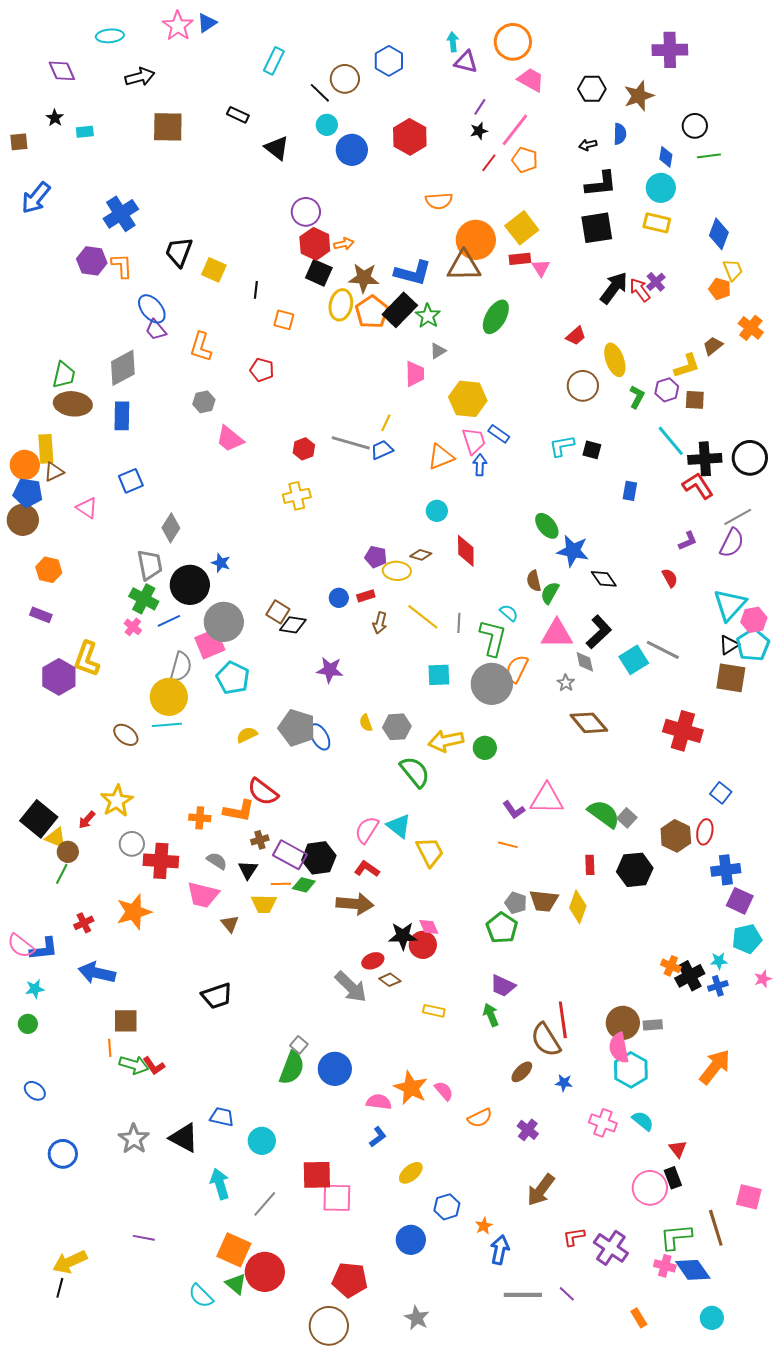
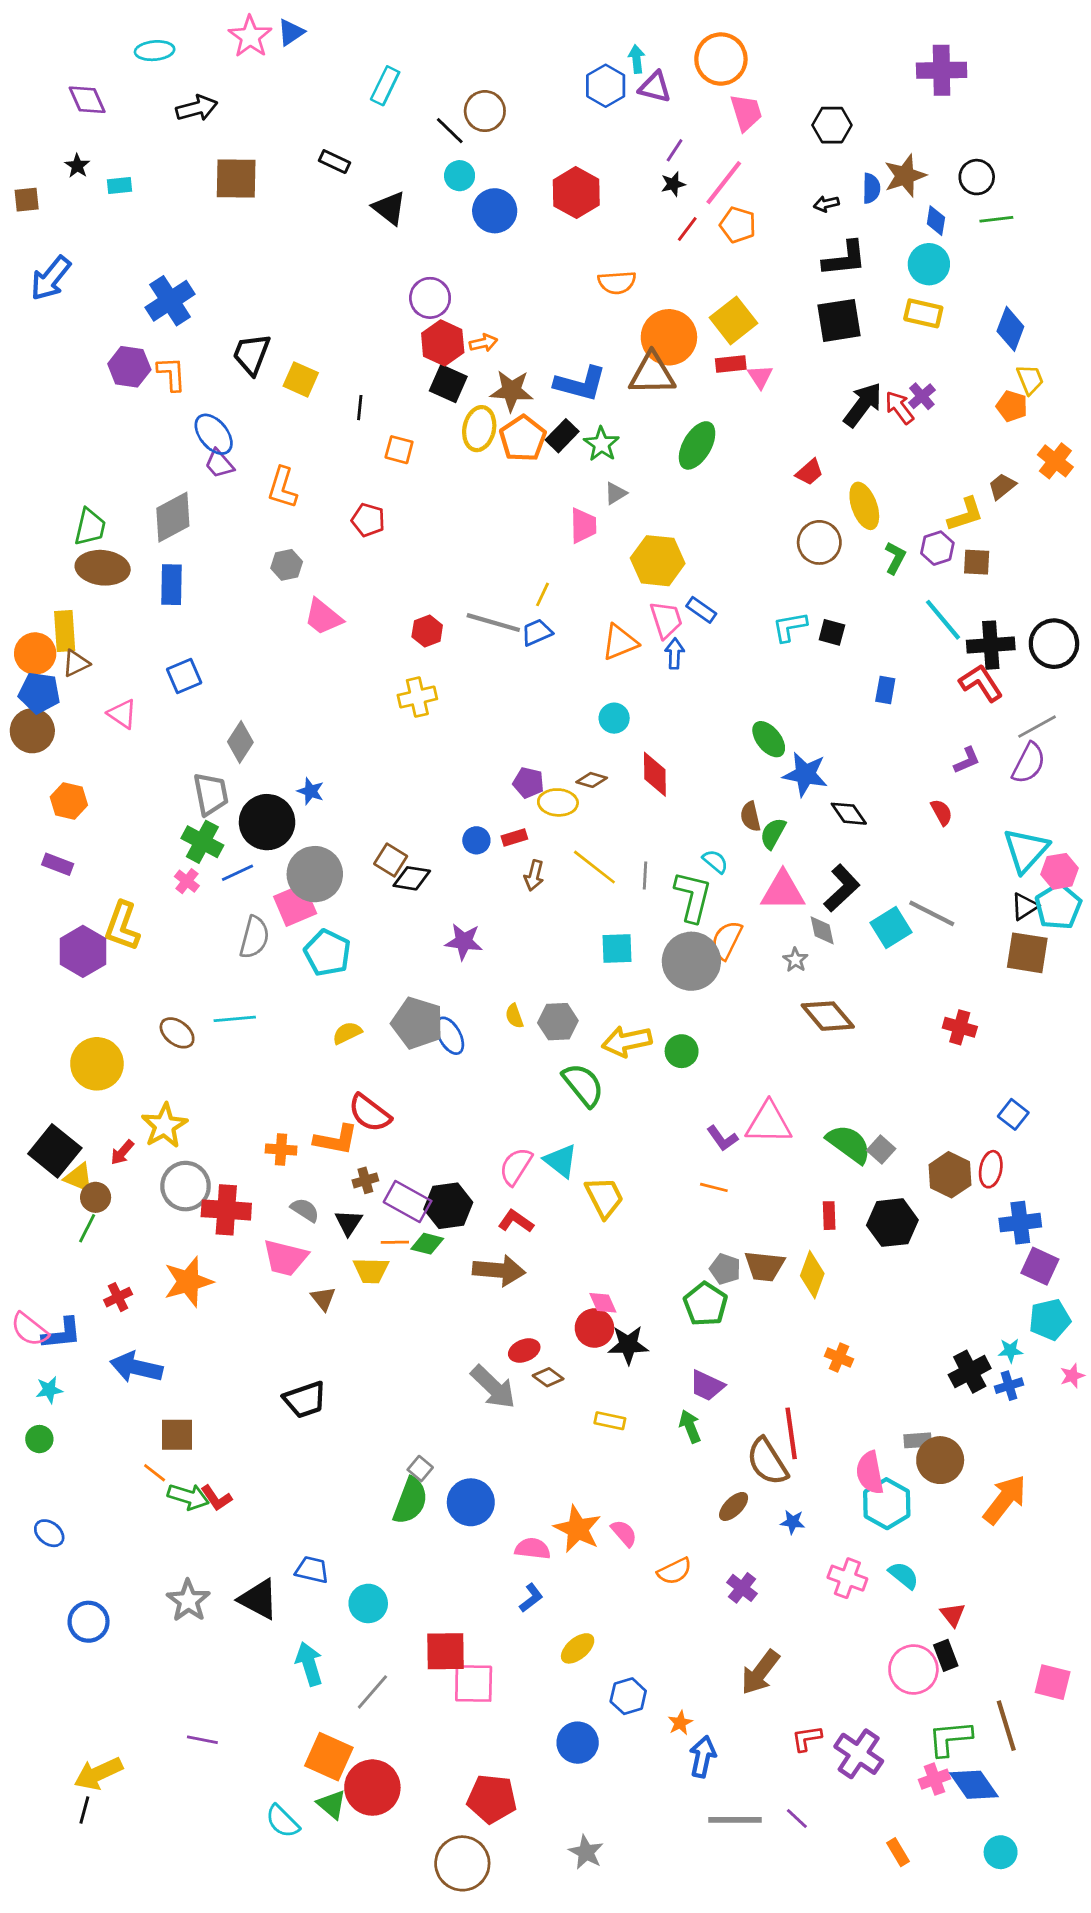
blue hexagon: (389, 61) -> (606, 86), moved
pink trapezoid: (531, 80) -> (746, 112), turned 44
brown star: (639, 96) -> (905, 176), moved
black rectangle: (400, 310) -> (562, 436), size x0.7
yellow circle: (169, 697) -> (97, 1064), moved
red cross: (683, 731) -> (960, 1027), size x0.6
gray circle: (132, 844) -> (186, 1186), size x1.4
black star: (403, 936) -> (628, 1345), moved
orange cross: (671, 966) -> (839, 1358), moved
brown circle: (623, 1023) -> (940, 1460), moved
orange line: (110, 1048) -> (155, 1473), turned -48
pink cross: (665, 1266) -> (935, 1779), turned -35

